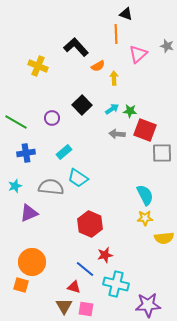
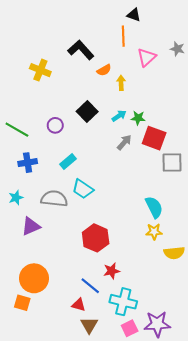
gray arrow: (117, 134) -> (124, 142), turned 126
brown triangle: (64, 306) -> (89, 325), moved
pink square: (86, 309) -> (130, 328), moved, turned -35

